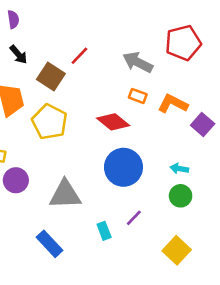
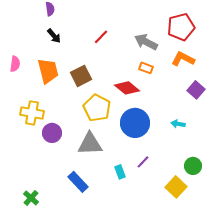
brown square: (51, 77) -> (81, 76), moved, turned 30
orange L-shape: (173, 104) -> (183, 59), moved
yellow pentagon: (50, 122) -> (97, 108), moved
green circle: (181, 196) -> (193, 166), moved

